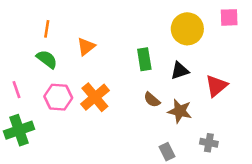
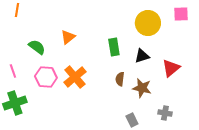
orange line: (47, 29) -> (17, 10), moved
brown semicircle: (152, 100) -> (120, 79), turned 56

